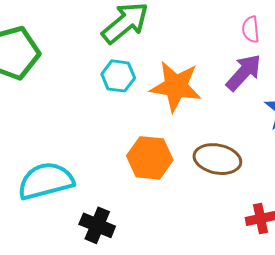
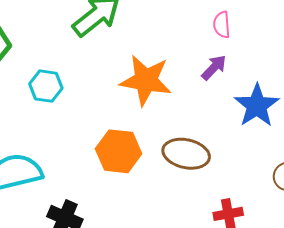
purple arrow: (244, 72) -> (214, 68), size x0.7
cyan hexagon: (118, 76) -> (46, 86), moved

